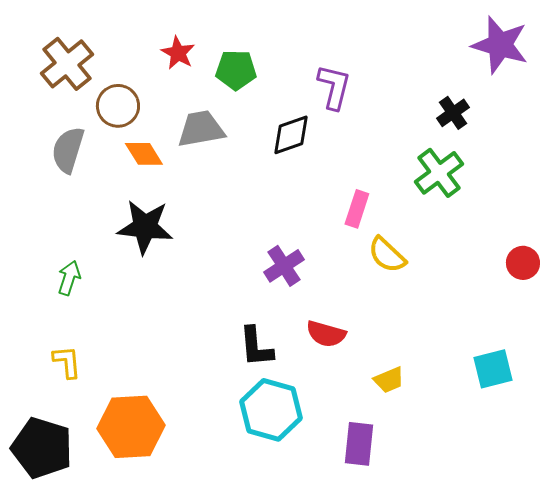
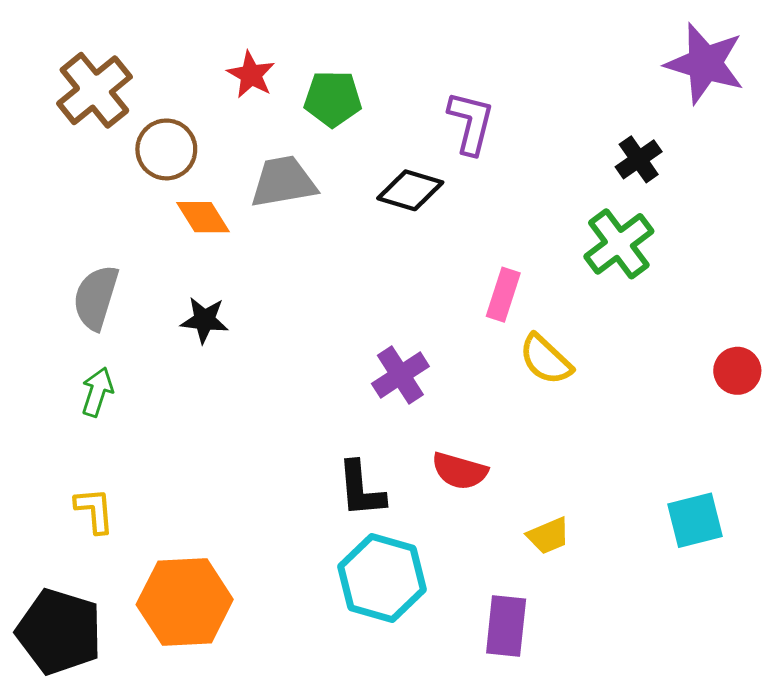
black diamond: (291, 135) -> (410, 190), turned 36
gray semicircle: (68, 150) -> (96, 297), moved
black star: (145, 227) -> (204, 320), size x0.6

